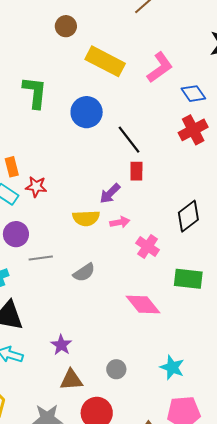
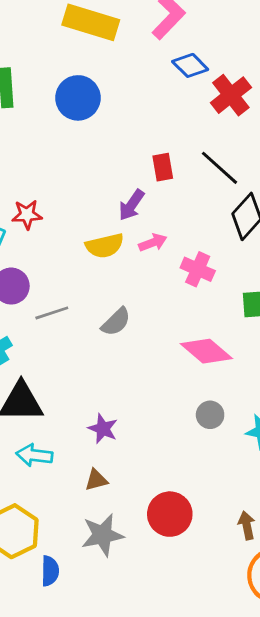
blue diamond: (193, 94) -> (190, 65), moved
black line: (129, 140) -> (219, 168), moved
gray circle: (116, 369) -> (210, 415), moved
brown triangle: (71, 380) -> (96, 480), moved, size x0.7

